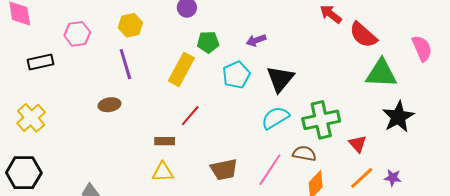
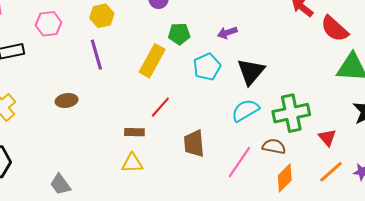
brown ellipse: (109, 105) -> (67, 100), moved
brown trapezoid: (224, 170) -> (194, 143), moved, turned 96

